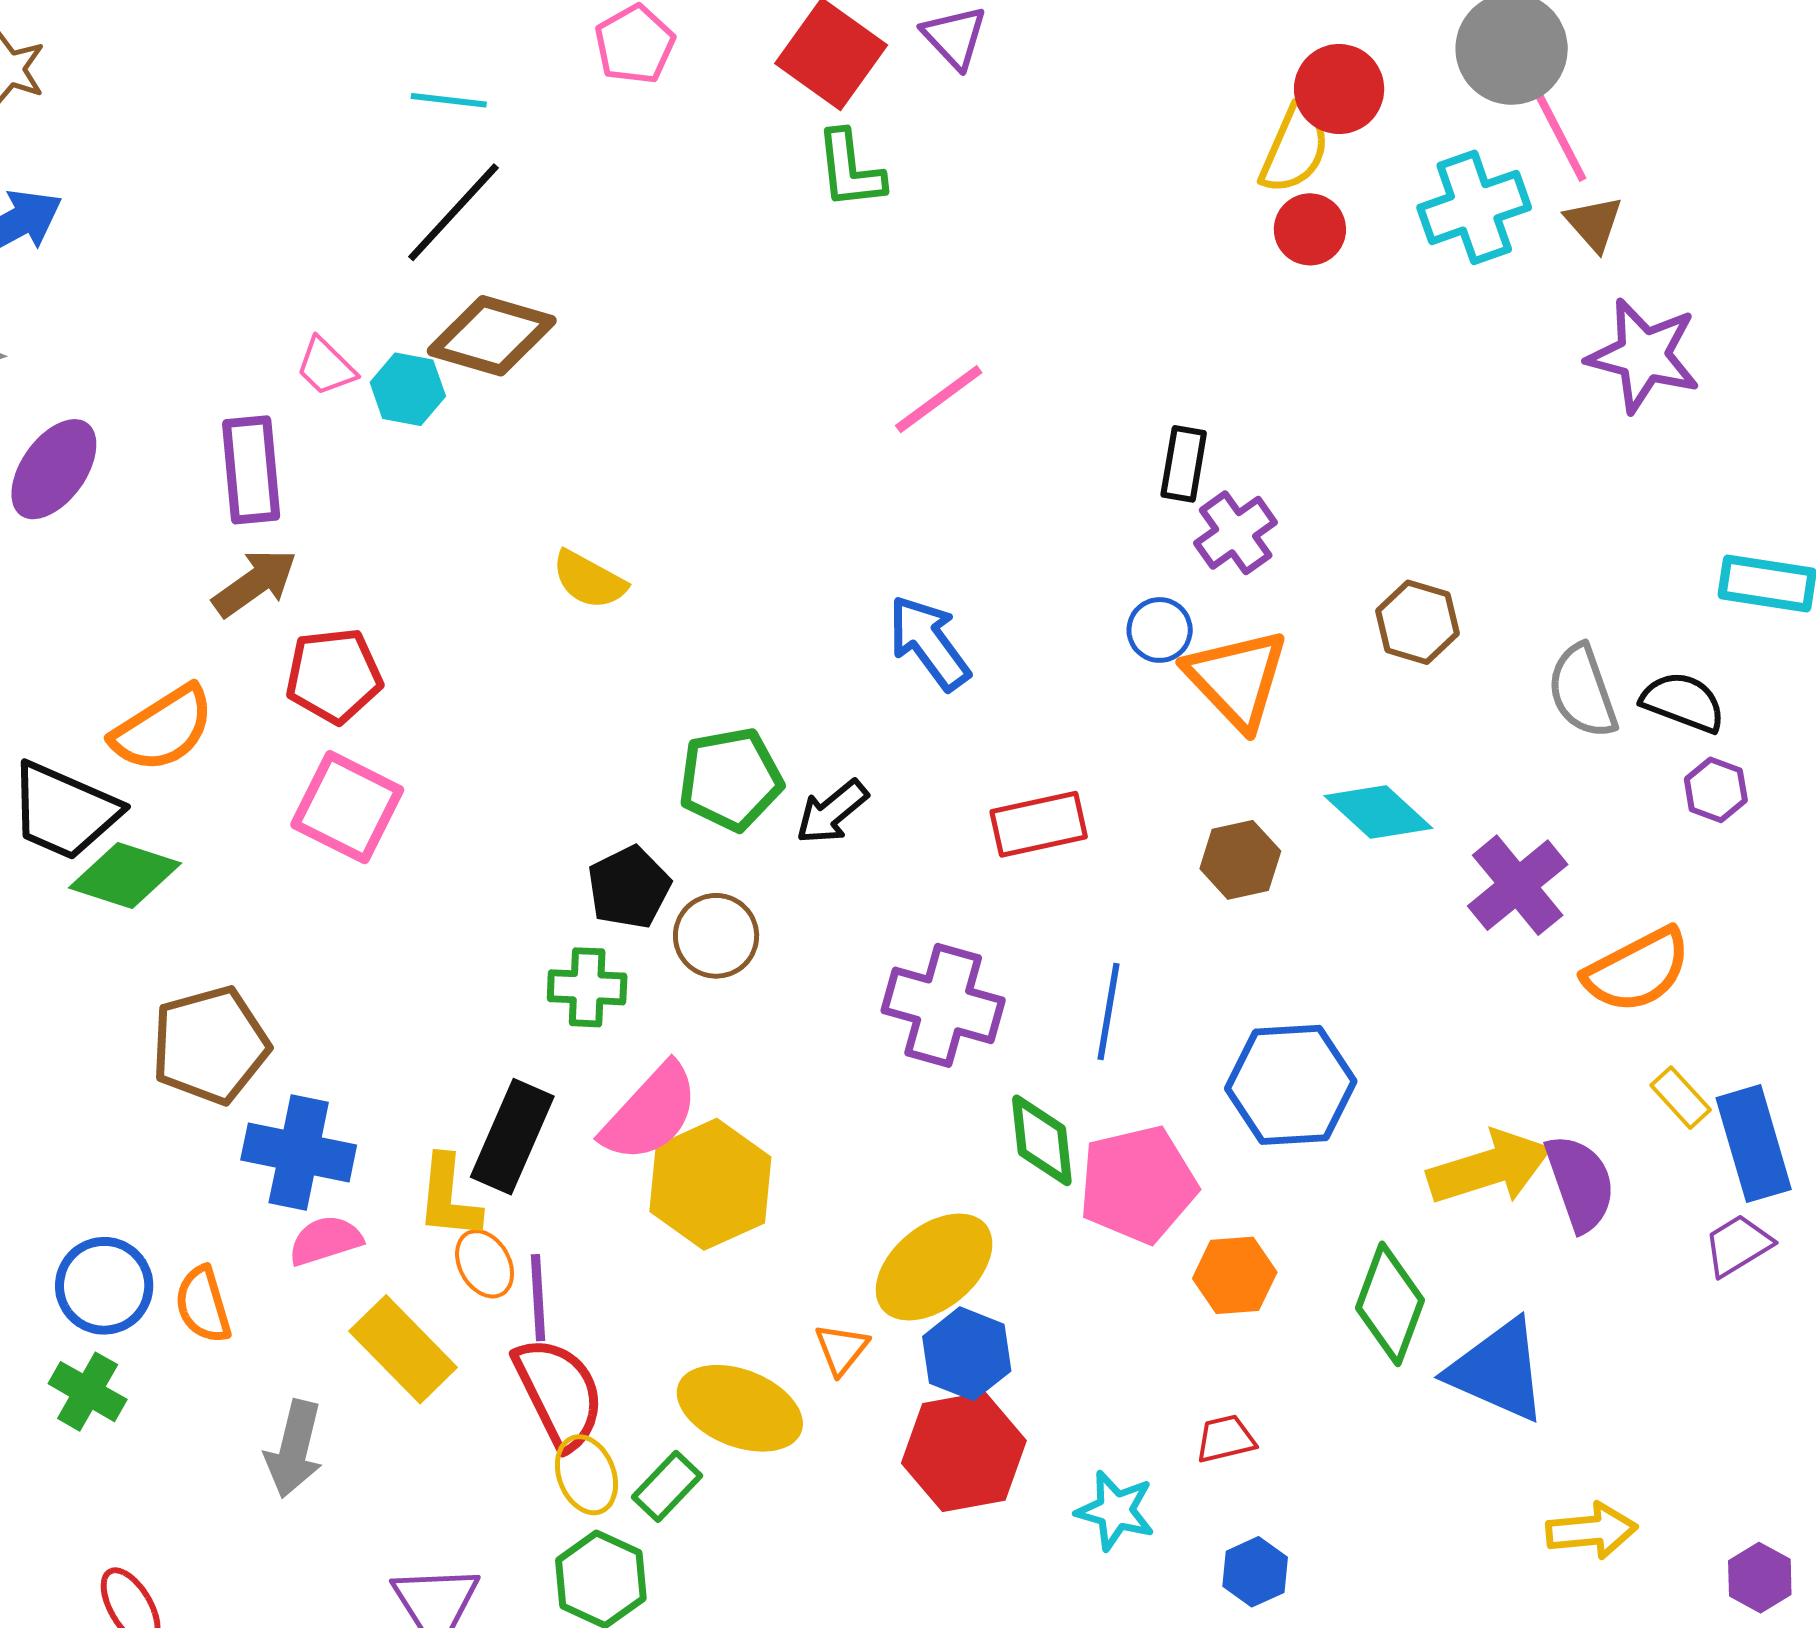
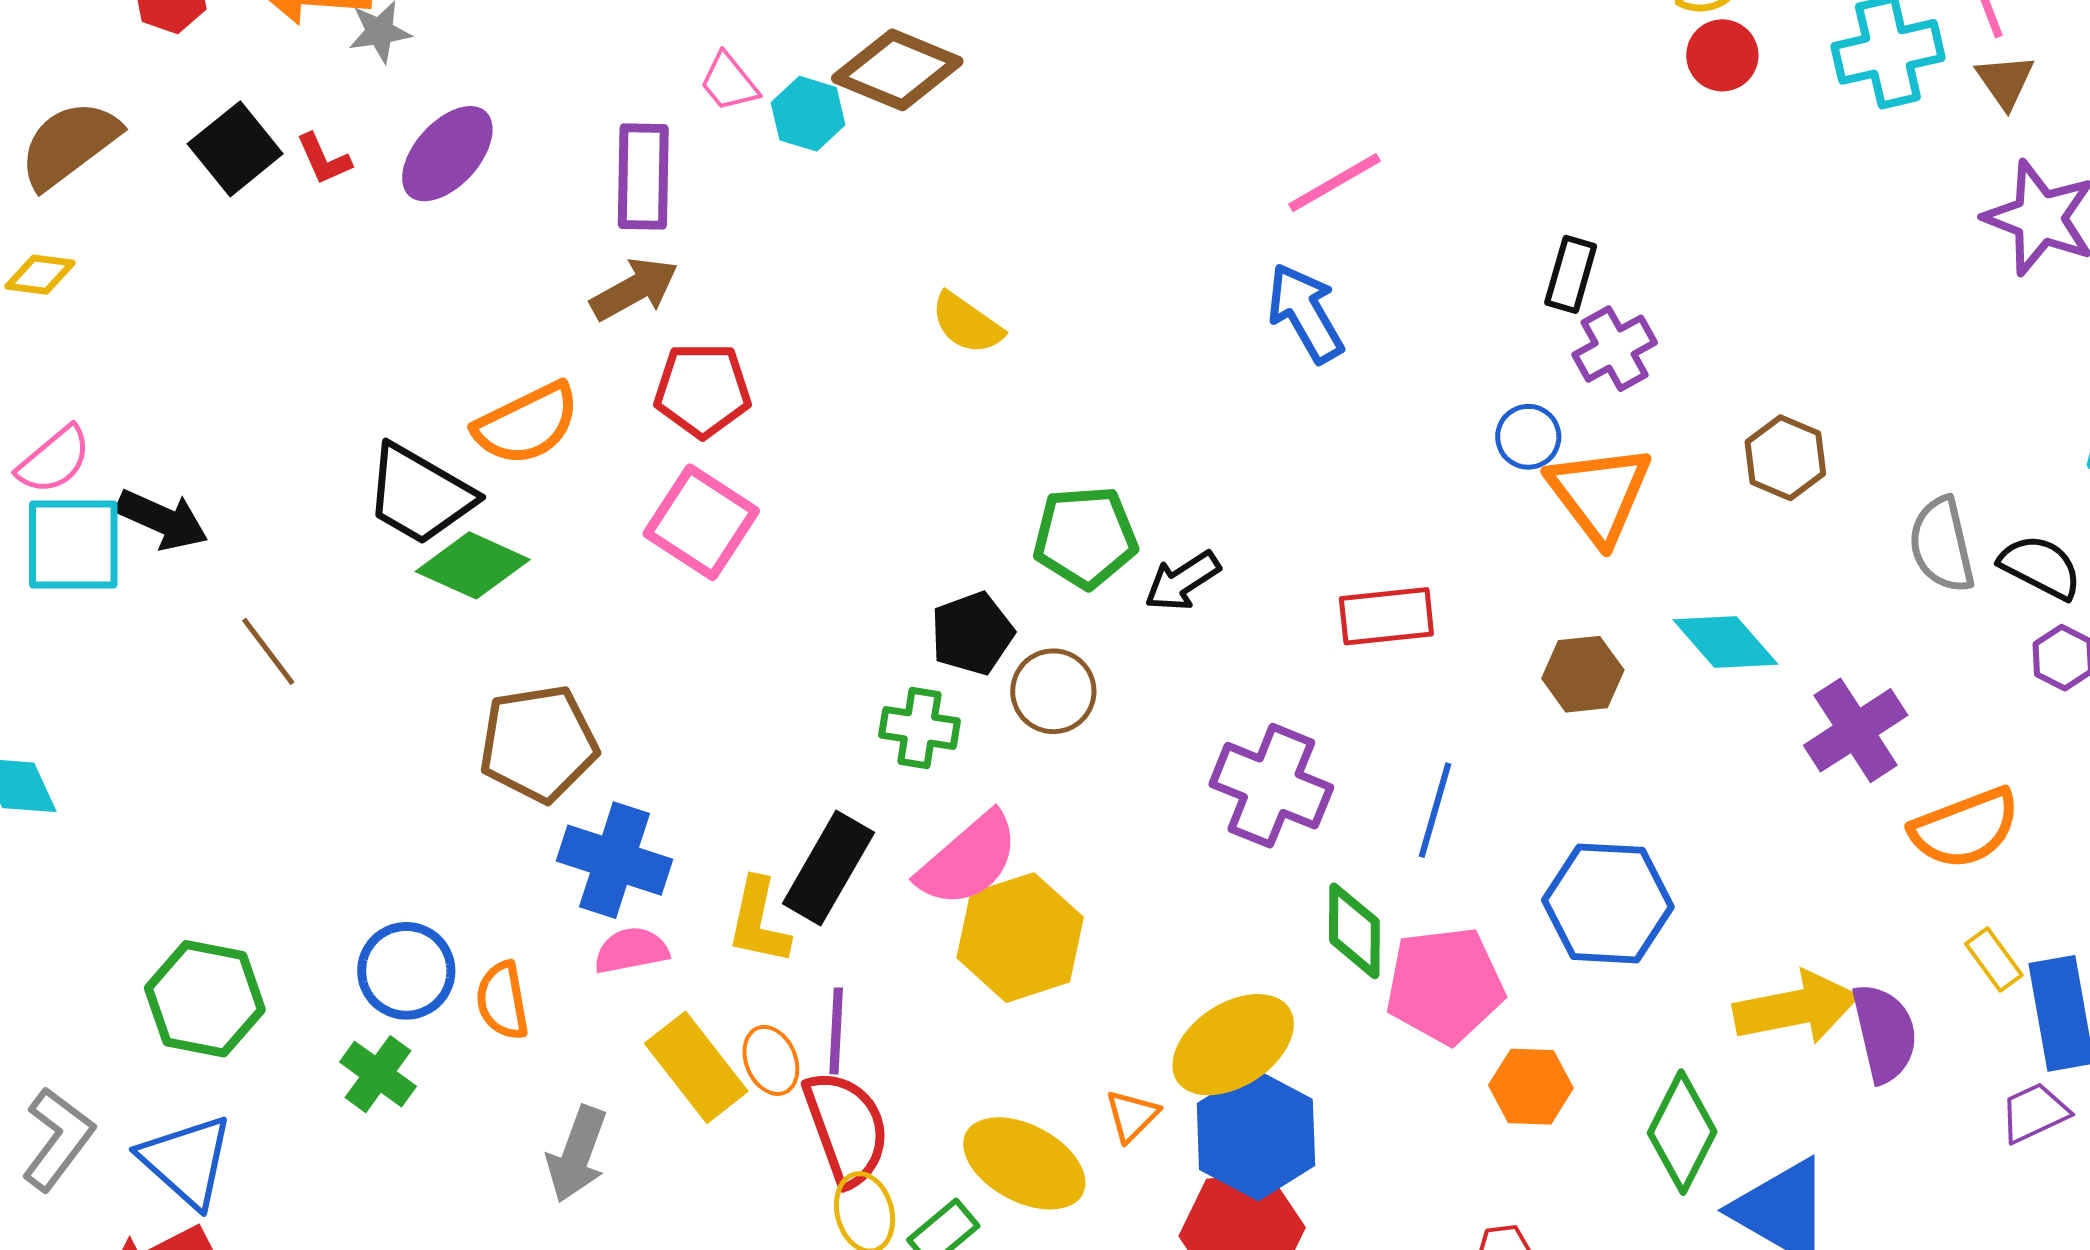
blue arrow: (929, 643) -> (1305, 313), moved
orange ellipse: (485, 1264) -> (771, 1060), moved
blue hexagon: (967, 1354) -> (1256, 1134), size x1.4

